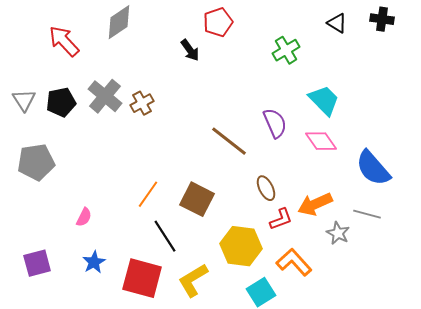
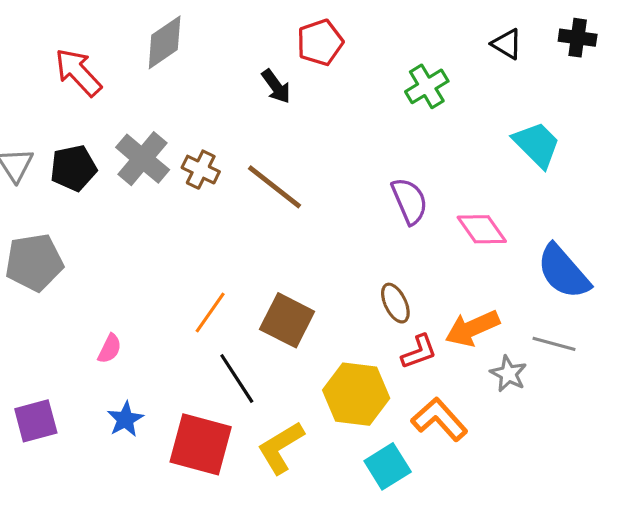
cyan trapezoid: (324, 100) -> (537, 144), moved
brown cross: (142, 103) -> (201, 170), turned -35
brown line: (229, 141) -> (274, 187), moved

